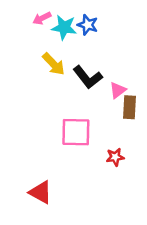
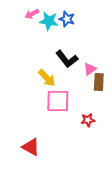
yellow arrow: (54, 64) -> (47, 78), moved

